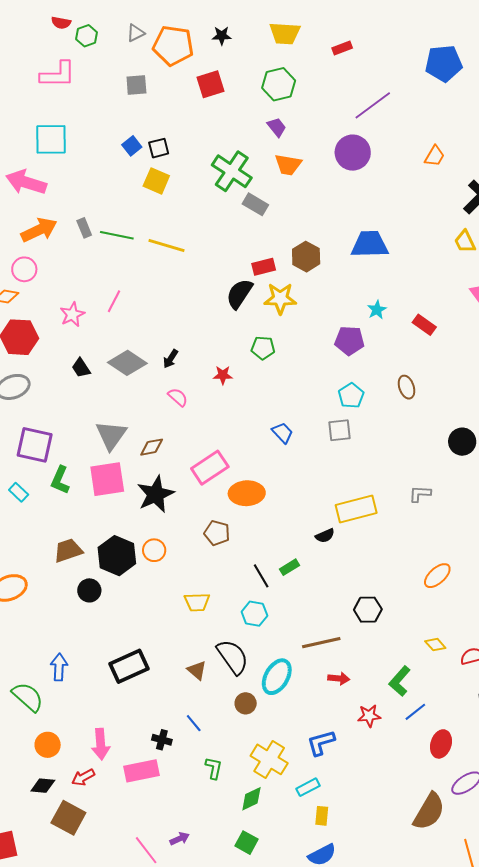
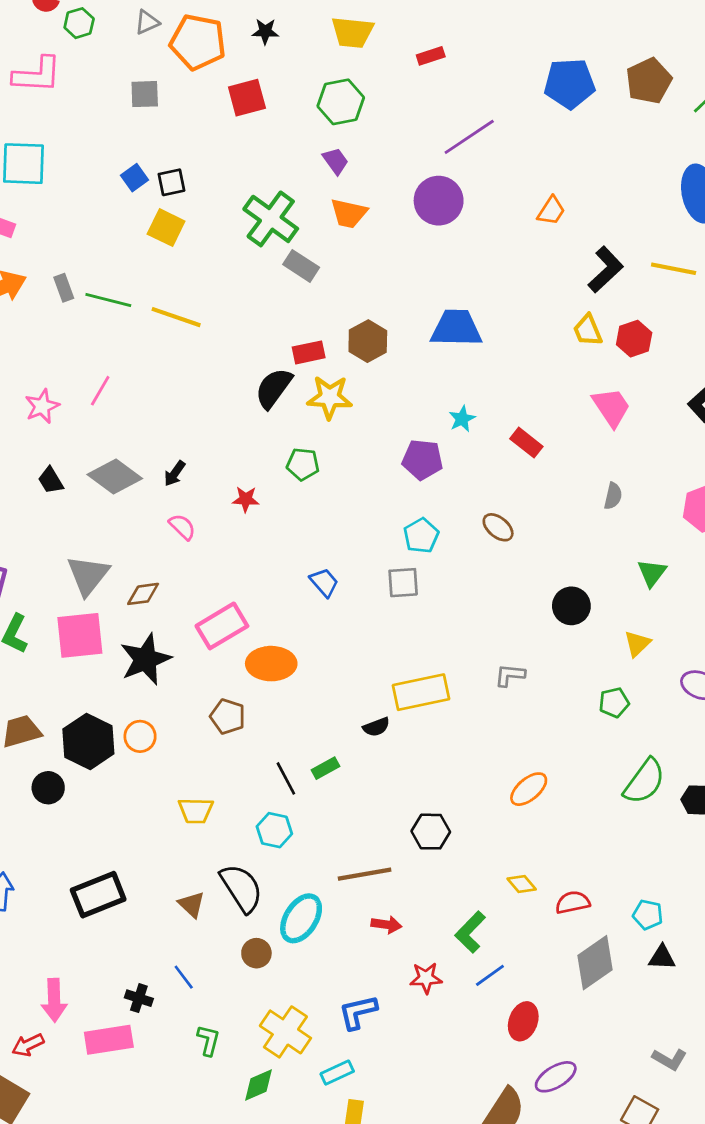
brown ellipse: (407, 387) -> (498, 527), turned -35

